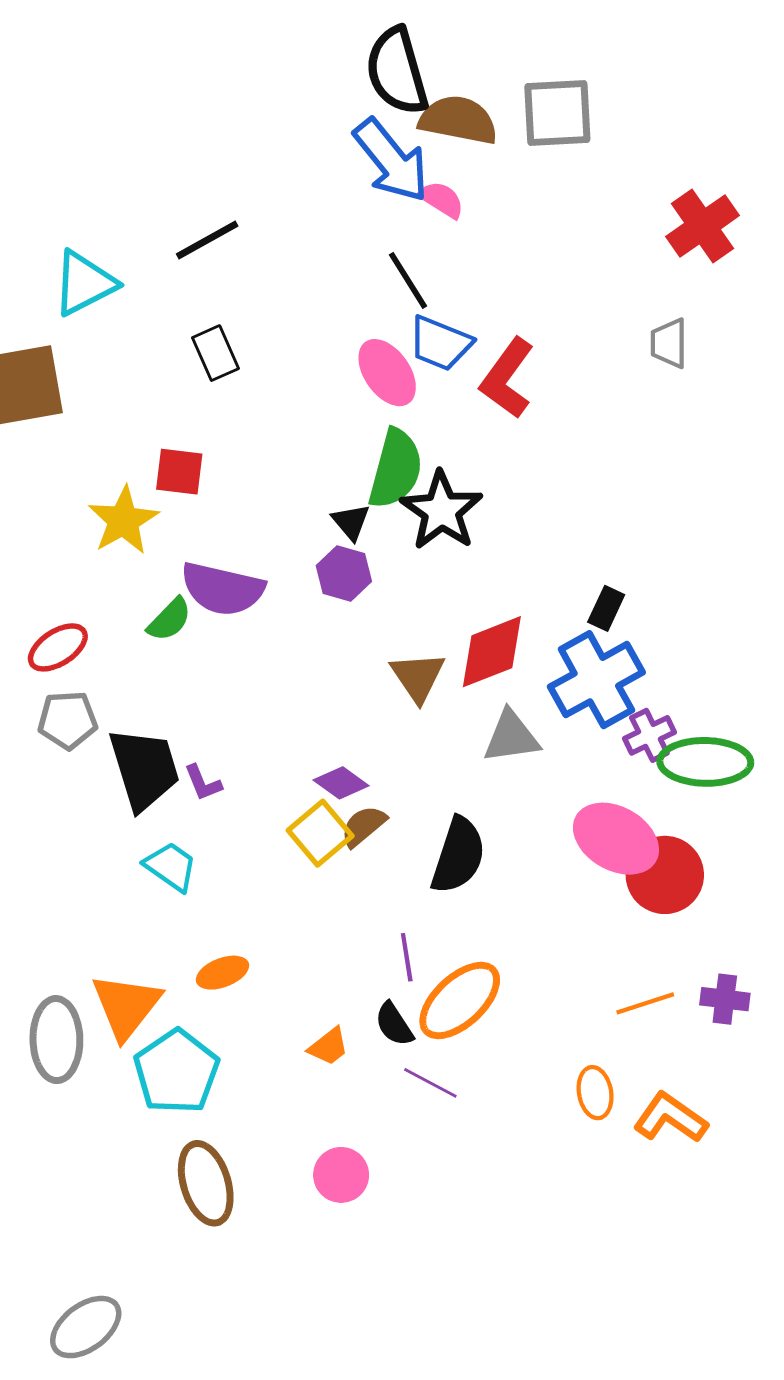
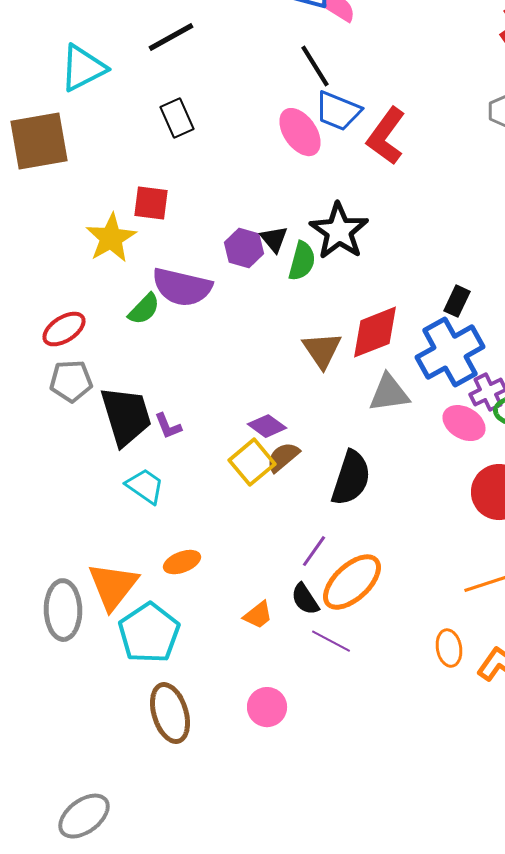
green semicircle: (396, 469) -> (302, 261), moved, size x0.7
purple hexagon: (344, 574) -> (244, 248), moved
pink ellipse: (616, 839) -> (464, 423), moved, size x0.7
purple line: (407, 957) -> (314, 551), turned 44

